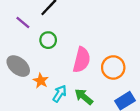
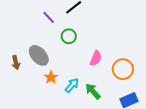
pink semicircle: (82, 60) -> (96, 58), size x0.7
orange star: (41, 81) -> (51, 77), moved

